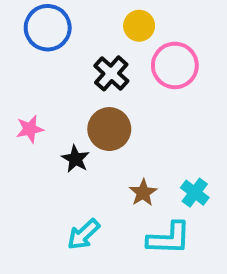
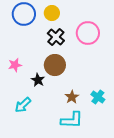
yellow circle: (139, 26) -> (52, 13), moved
cyan arrow: (83, 234) -> (23, 105), moved
cyan L-shape: (169, 238) -> (72, 120), moved

